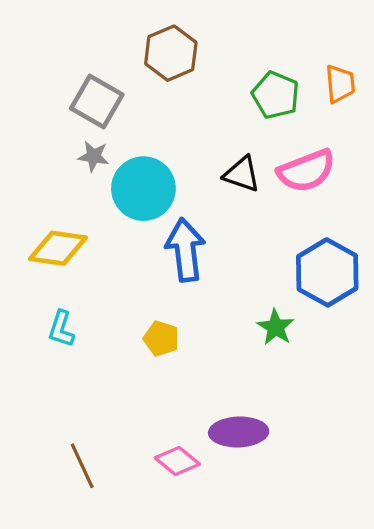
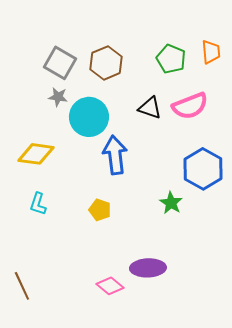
brown hexagon: (171, 53) -> (106, 63), moved
brown line: (82, 466) -> (22, 286), moved

